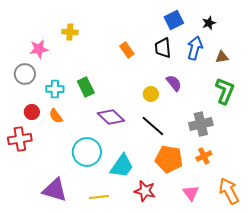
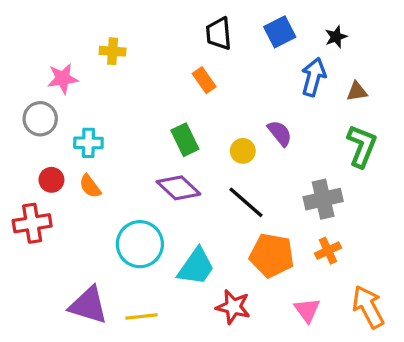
black trapezoid: (163, 48) -> (219, 34), moved
green rectangle: (86, 87) -> (185, 140), moved
yellow line: (99, 197) -> (141, 317), moved

